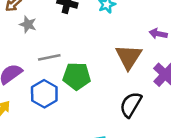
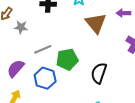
brown triangle: (129, 57) -> (96, 23), moved
black semicircle: (131, 105) -> (99, 73), moved

